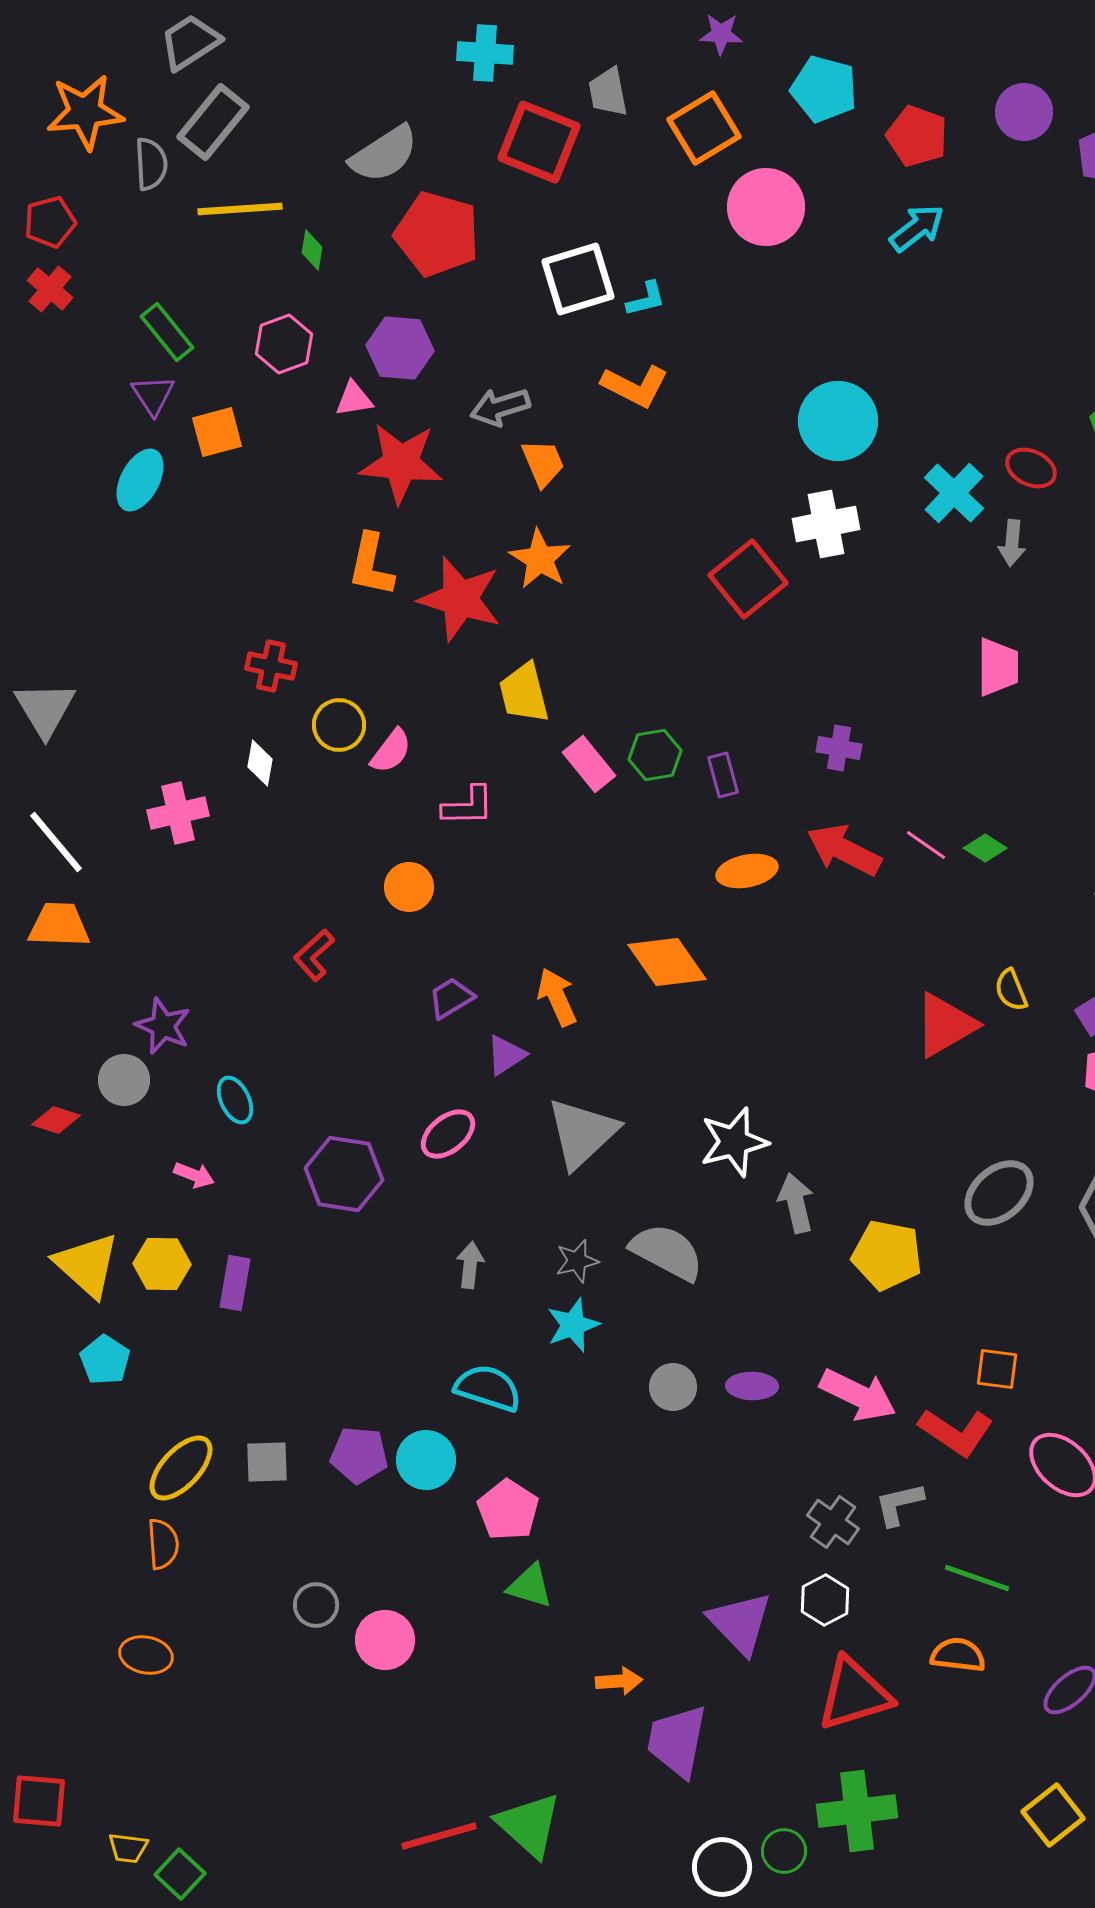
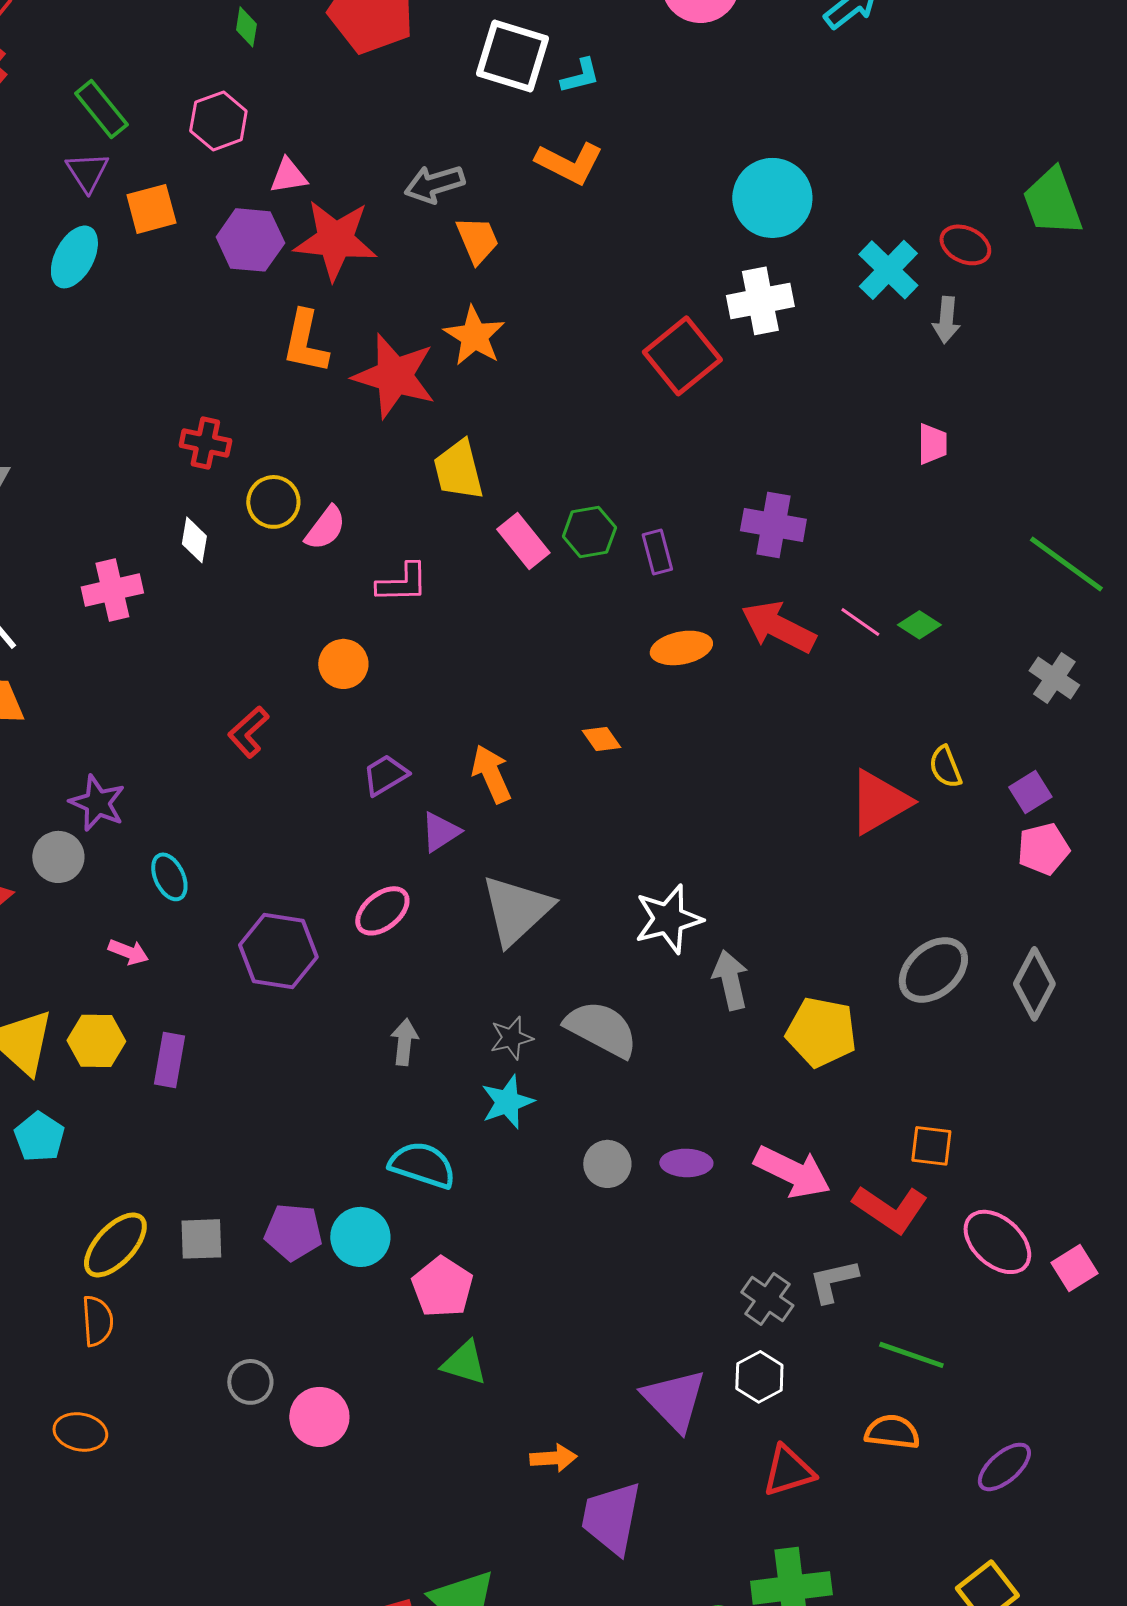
white square: (578, 279) -> (512, 56), turned 34
purple hexagon: (400, 348) -> (250, 240), moved
pink trapezoid: (998, 667) -> (932, 444), size x0.7
purple cross: (839, 748) -> (773, 525), size x1.4
orange diamond: (667, 962) -> (601, 739), size x0.5
red triangle: (854, 1694) -> (788, 1471), size x0.7

